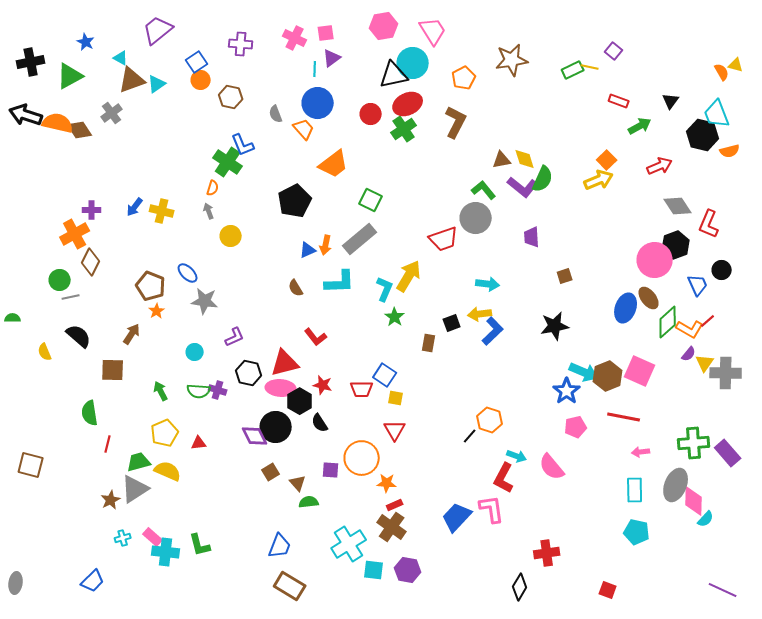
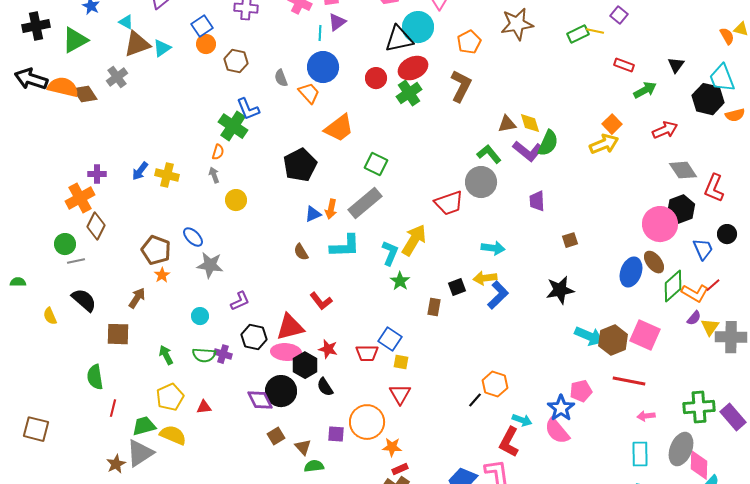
blue star: (567, 391) -> (561, 408), moved

